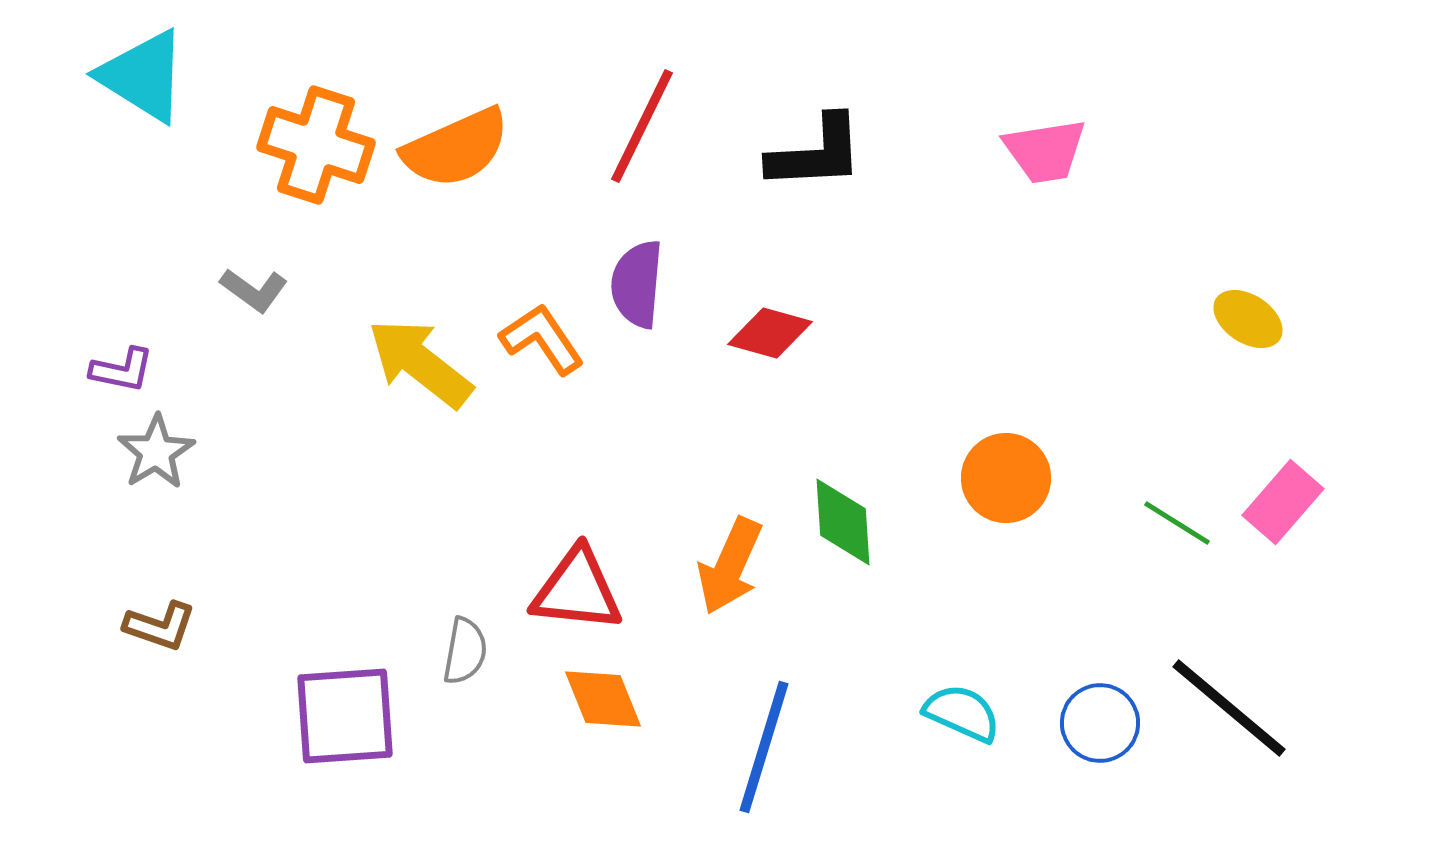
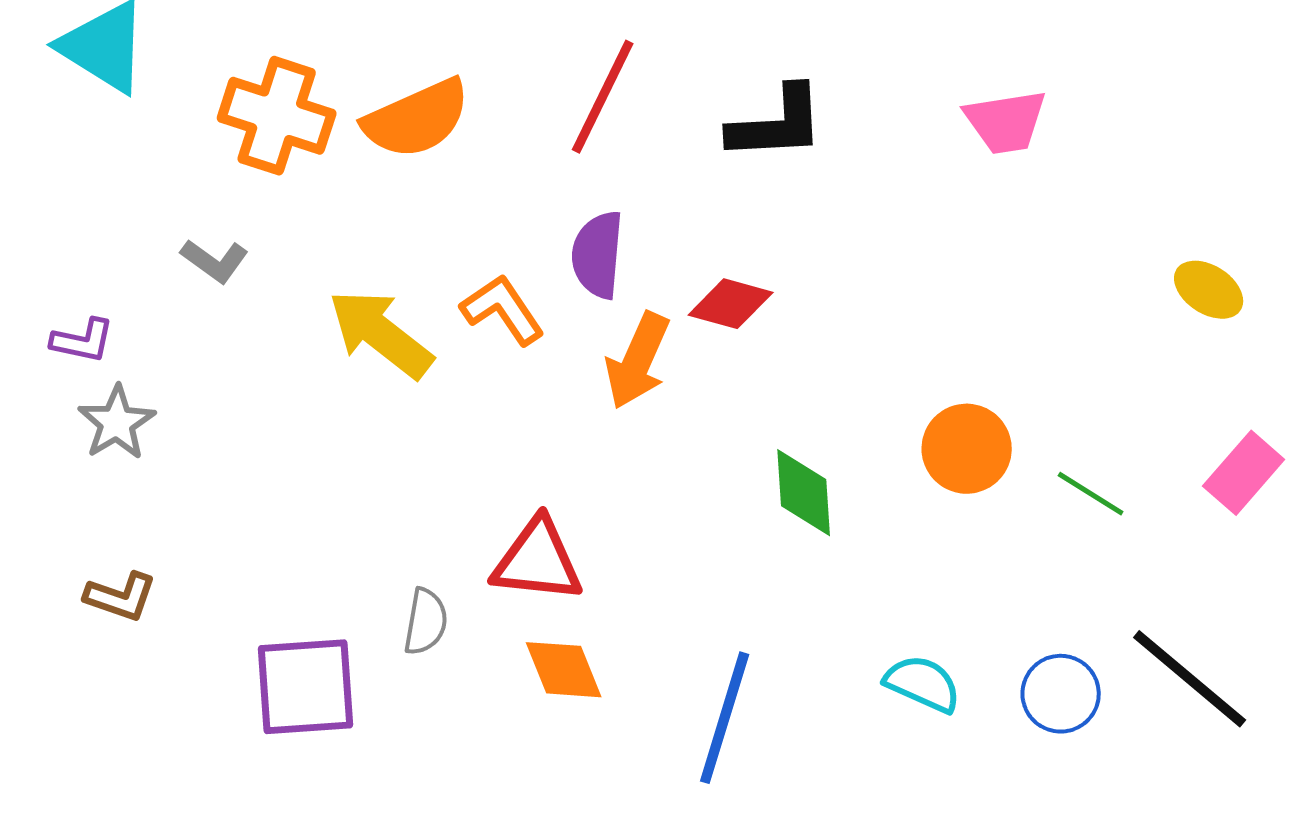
green line: (1177, 523) -> (1091, 494), moved
orange arrow: (730, 566) -> (638, 361), moved

